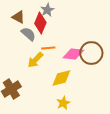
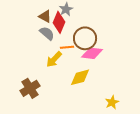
brown triangle: (18, 17) -> (45, 16), moved
brown circle: (91, 53) -> (85, 38), moved
yellow star: (63, 103) -> (112, 102), moved

